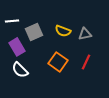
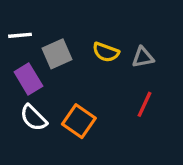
orange square: (58, 62) -> (79, 121), moved

